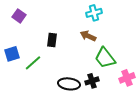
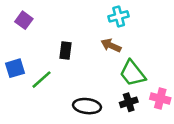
pink cross: (127, 78) -> (160, 99), turned 35
black cross: (92, 81) -> (129, 102), moved

